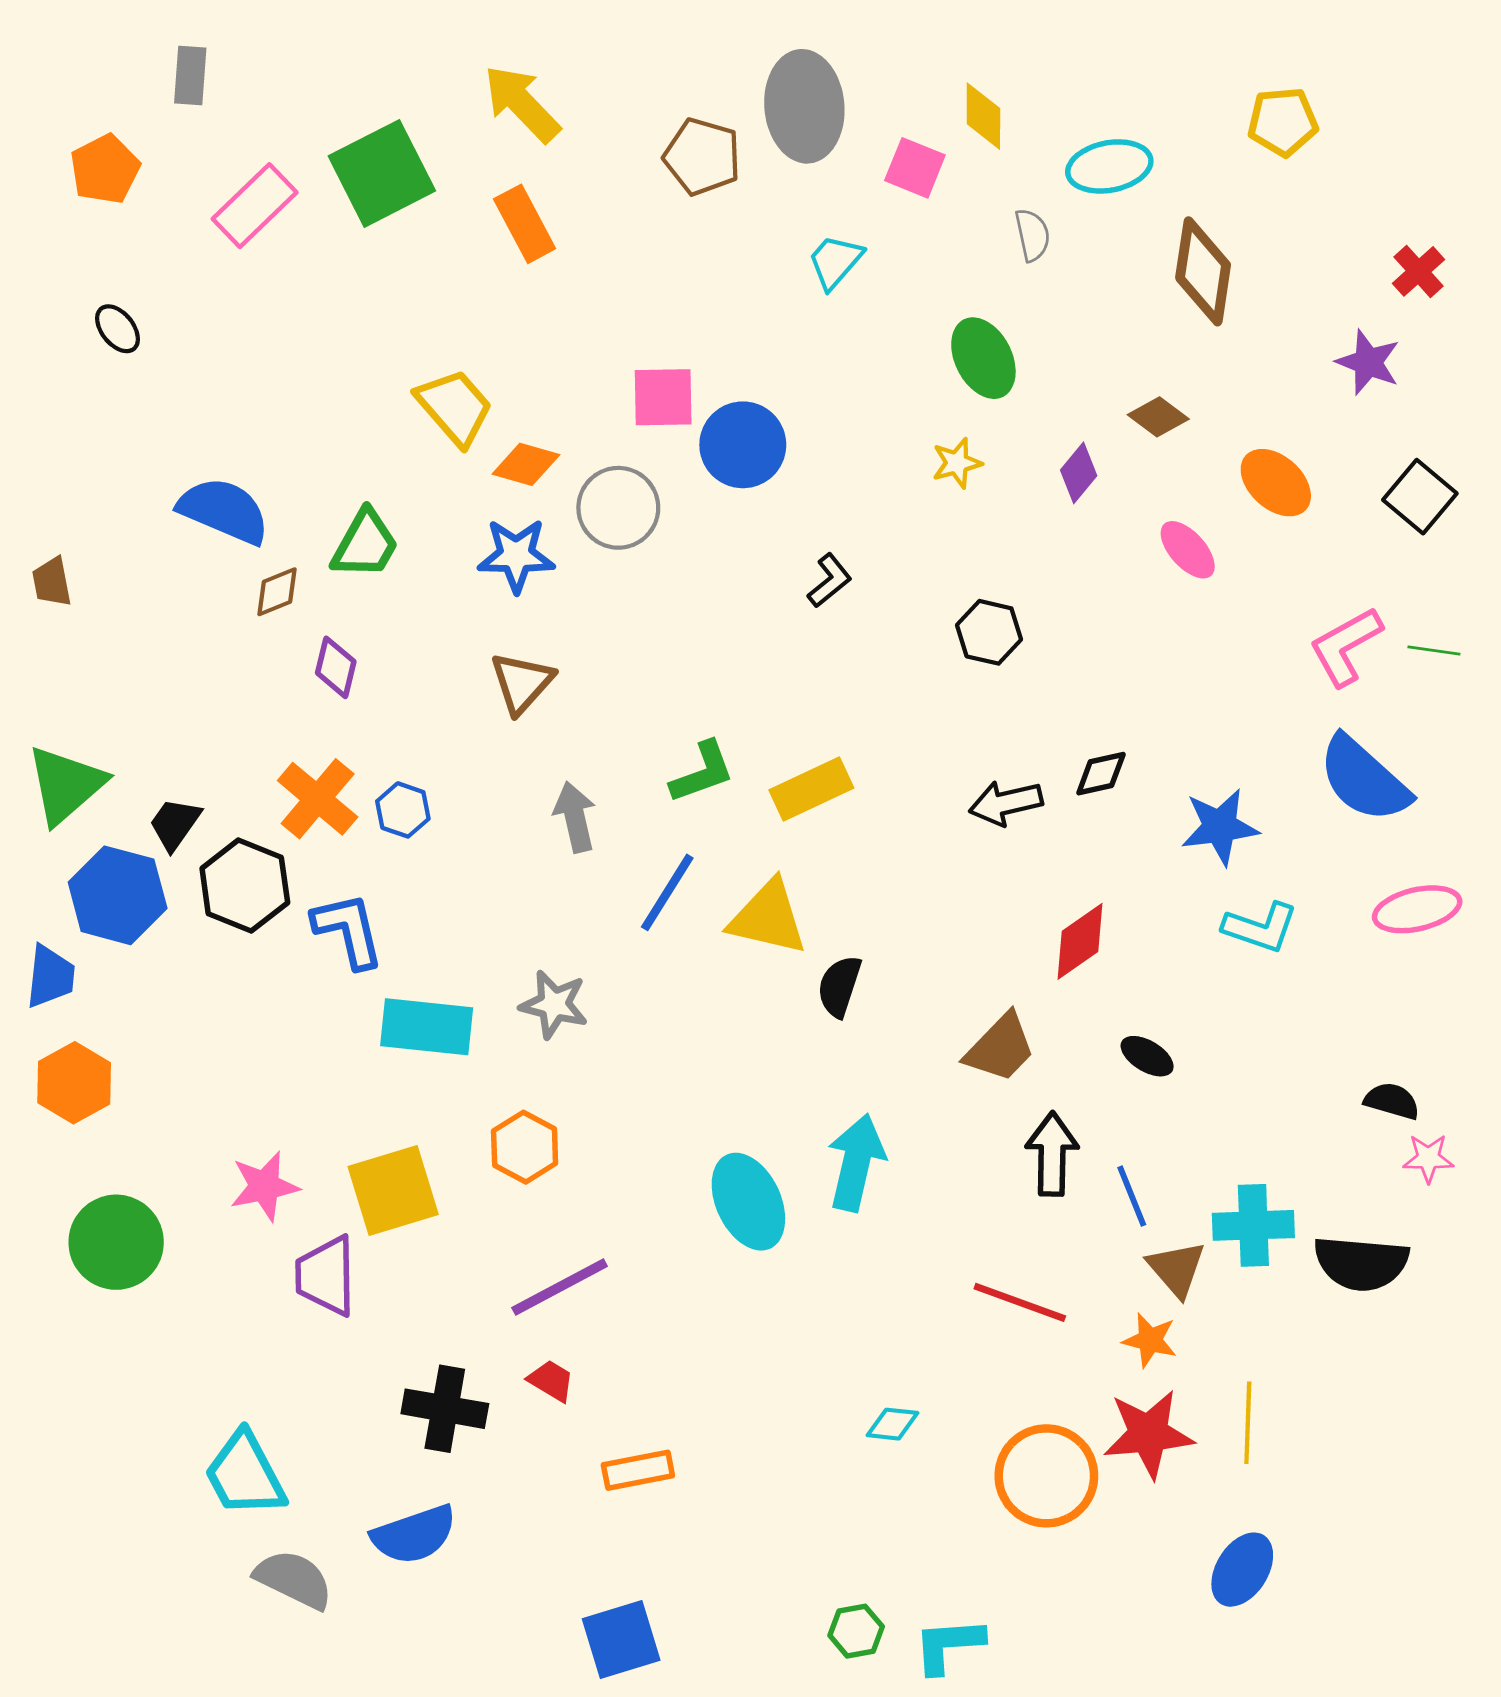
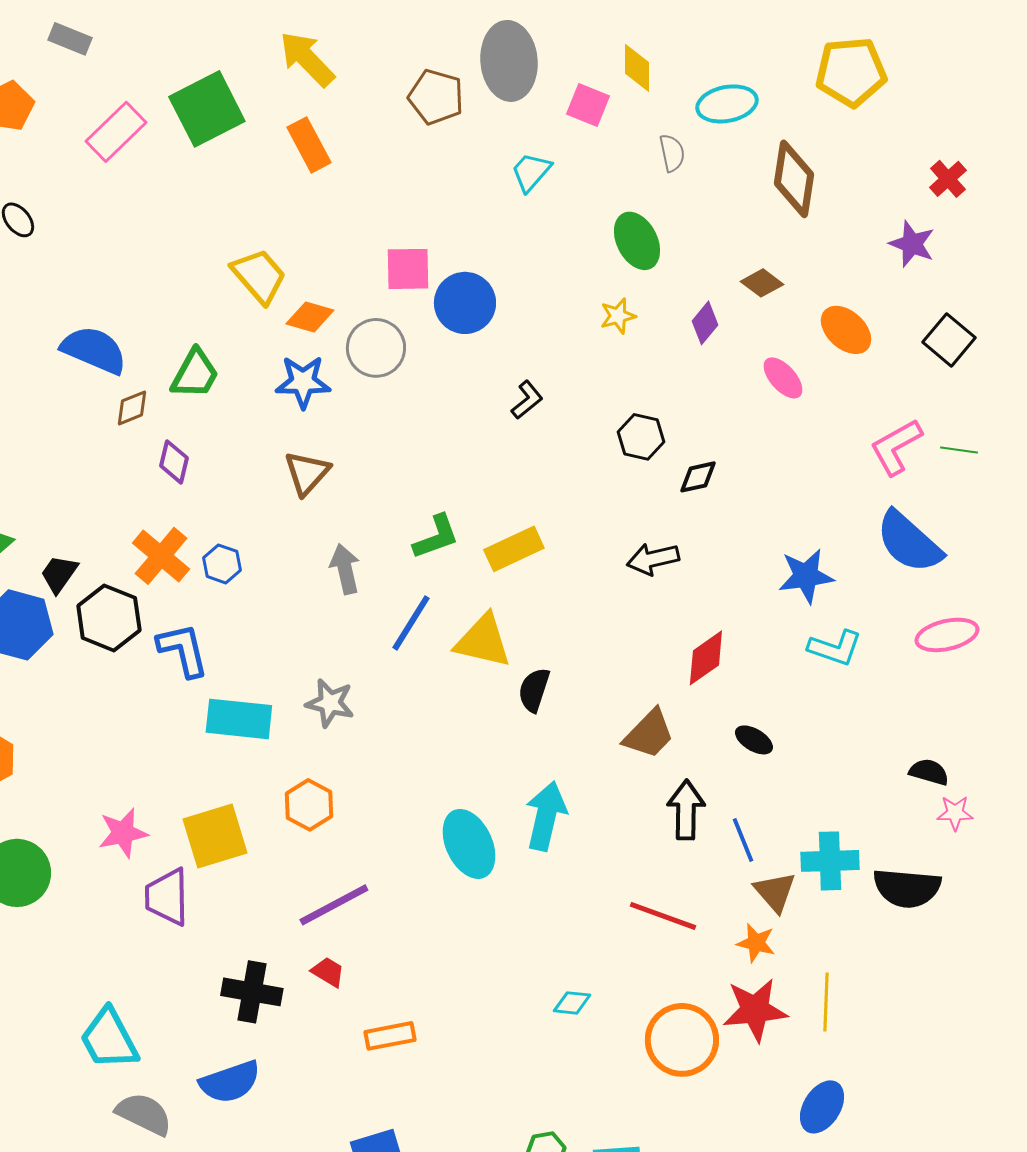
gray rectangle: (190, 76) -> (70, 39), turned -72
yellow pentagon: (1283, 122) -> (851, 72), size x1.4
black diamond: (1101, 774) -> (698, 477), moved

